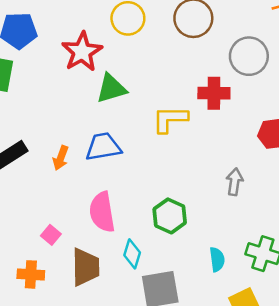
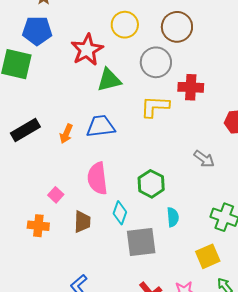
gray circle: (249, 56) -> (156, 62), moved
gray arrow: (234, 182) -> (204, 159), turned 115
cyan semicircle: (217, 259) -> (173, 217), moved
brown trapezoid: (86, 267) -> (82, 222), size x0.7

